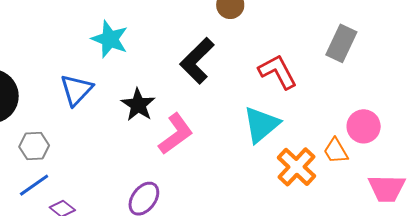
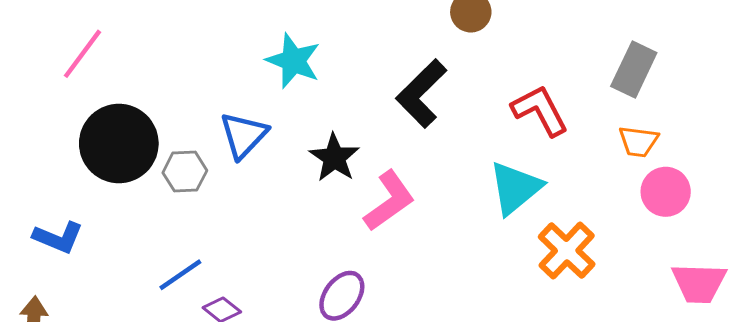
gray hexagon: (34, 146) -> (185, 172), moved
orange trapezoid: (336, 151) -> (638, 141), moved, turned -52

